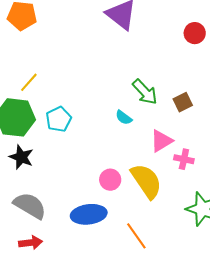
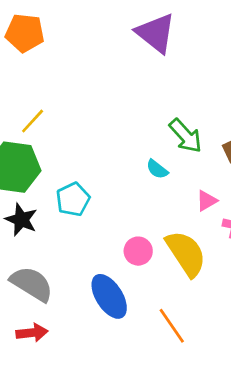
cyan pentagon: (59, 119) -> (73, 199), moved
pink triangle: (161, 141) -> (207, 201), size x0.7
blue ellipse: (89, 214) -> (109, 296), turned 64

